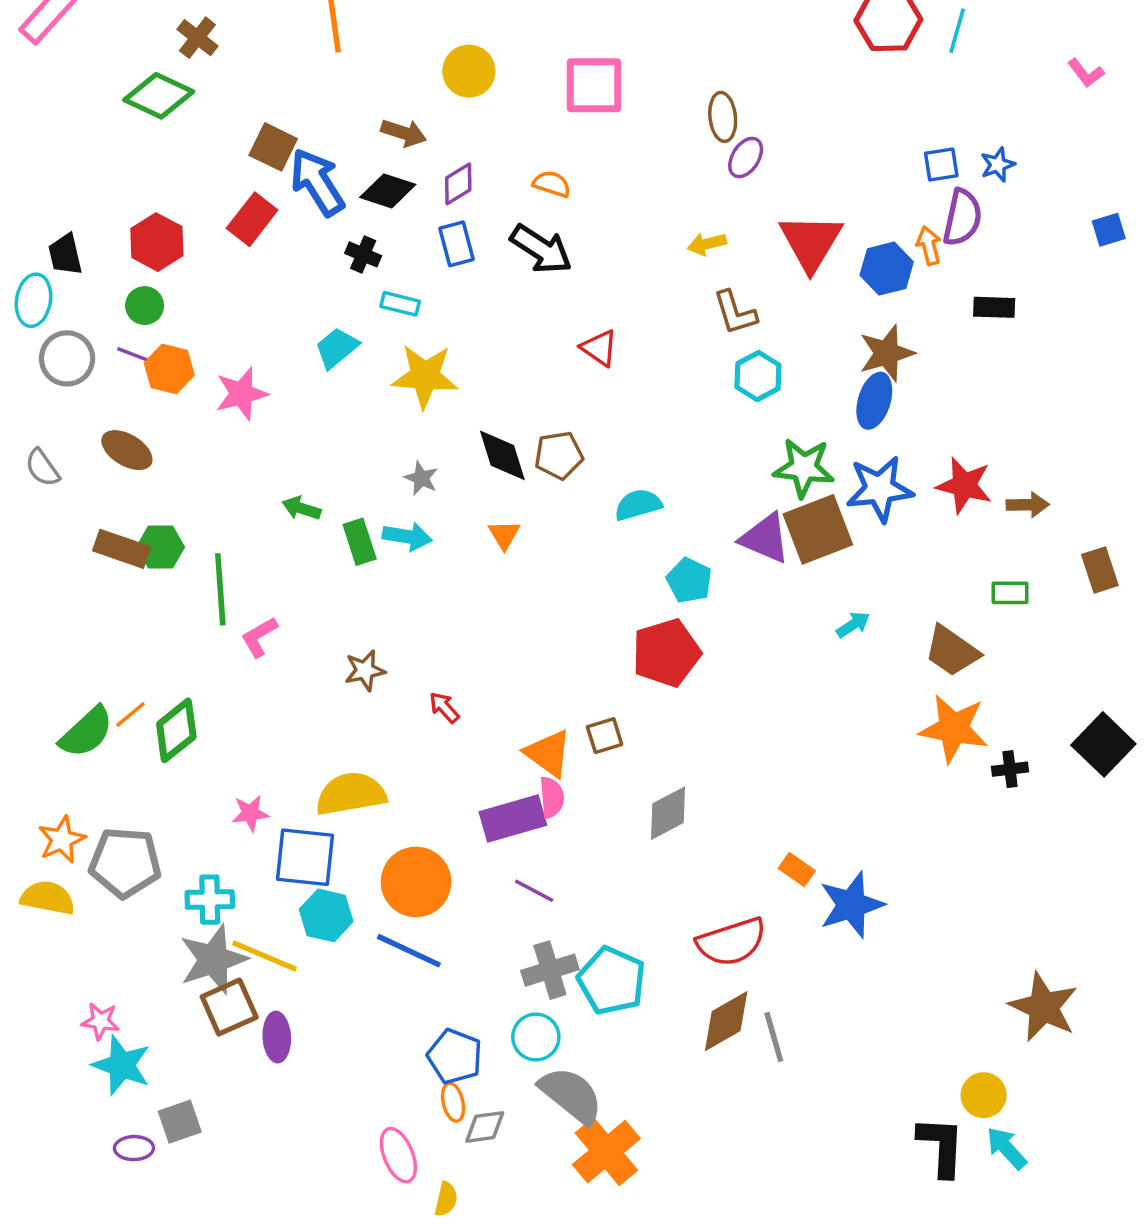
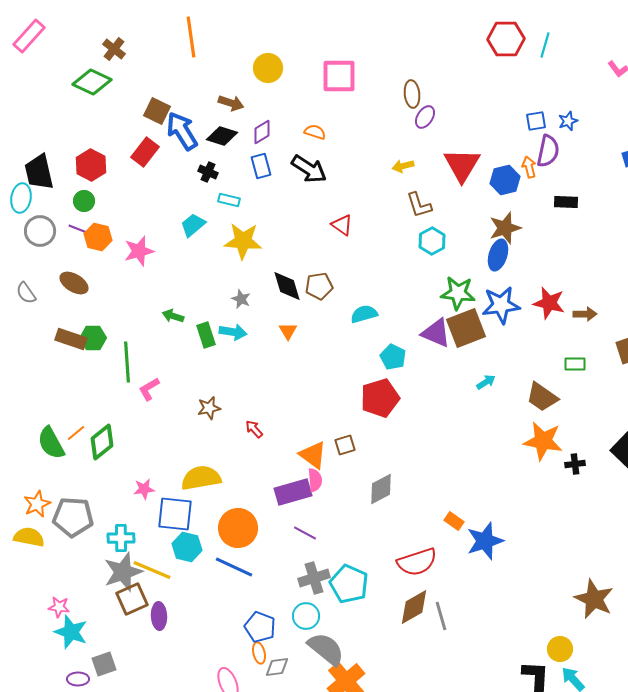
black trapezoid: (65, 254) -> (39, 172), size x1.5
green semicircle: (86, 732) -> (51, 443), turned 104

